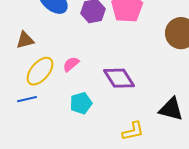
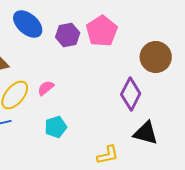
purple diamond: (119, 78) -> (131, 94), moved, turned 60

